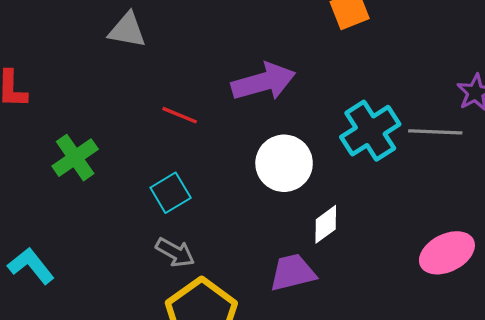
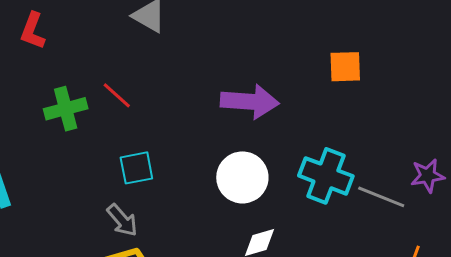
red line: (180, 115) -> (117, 95), moved
cyan cross: (370, 131) -> (326, 176), turned 34

